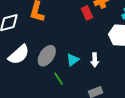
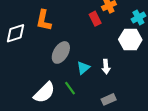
white semicircle: (19, 55) -> (44, 93), moved
gray ellipse: (47, 56) -> (61, 52), moved

